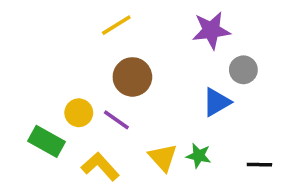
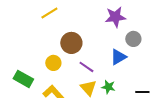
yellow line: (116, 25) -> (49, 13), moved
yellow circle: (79, 113) -> (53, 63), moved
purple line: (116, 120) -> (86, 67), moved

